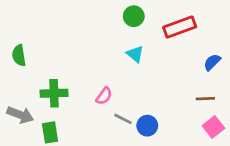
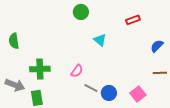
green circle: (134, 16) -> (81, 12), moved
red rectangle: (180, 27) -> (133, 20), size x0.6
brown line: (205, 99) -> (160, 73), moved
pink square: (213, 127) -> (138, 94), moved

